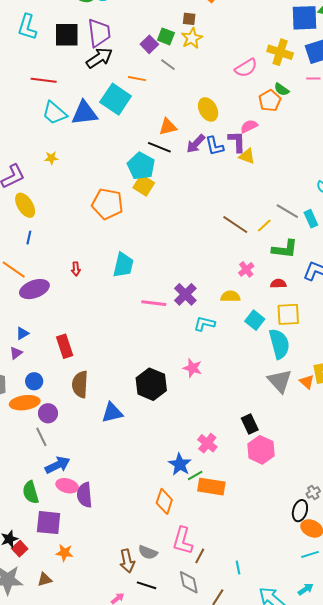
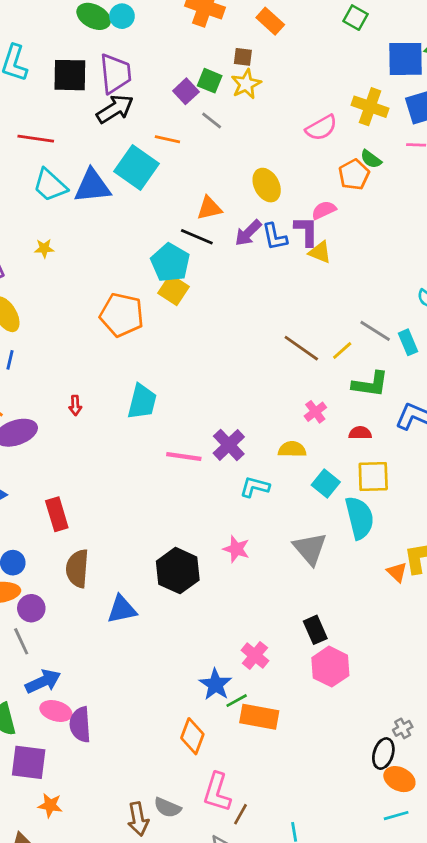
gray triangle: (280, 381) -> (310, 549), moved

